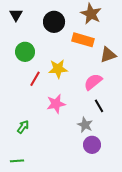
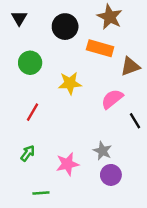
red line: (35, 79) -> (32, 112), moved
pink star: (56, 104) -> (67, 164), moved
black line: (99, 106) -> (135, 121), moved
green line: (17, 161) -> (41, 193), moved

